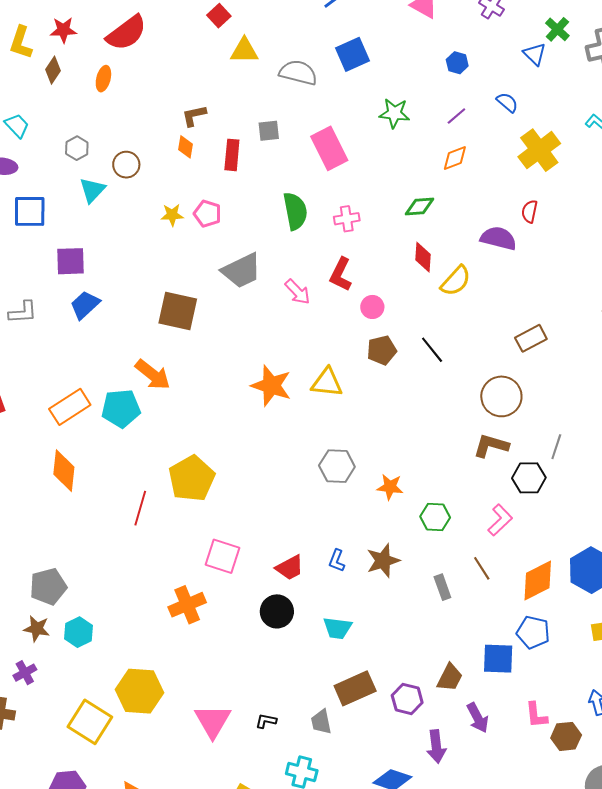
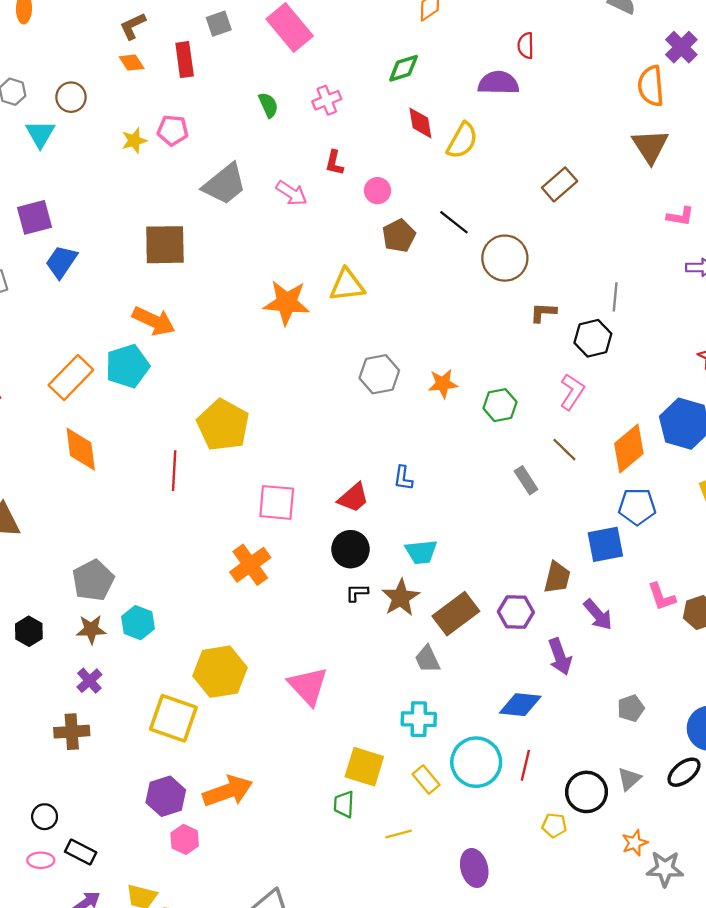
orange diamond: (186, 147) -> (132, 63), turned -30
green semicircle: (295, 211) -> (268, 105), size x0.6
red L-shape: (341, 274) -> (334, 163), size x0.7
brown circle: (501, 396) -> (505, 258), moved
brown L-shape: (491, 446) -> (543, 312), size x0.7
brown star: (383, 561) -> (401, 598), moved
black L-shape: (266, 721) -> (357, 593), moved

